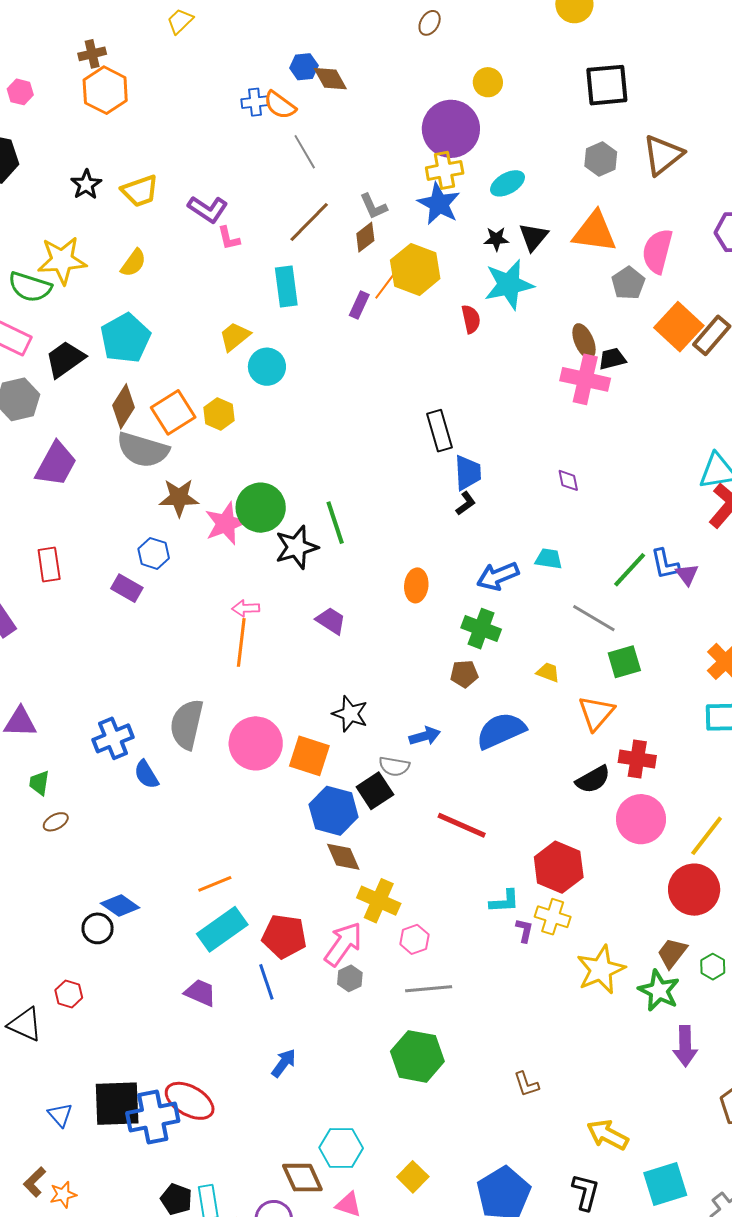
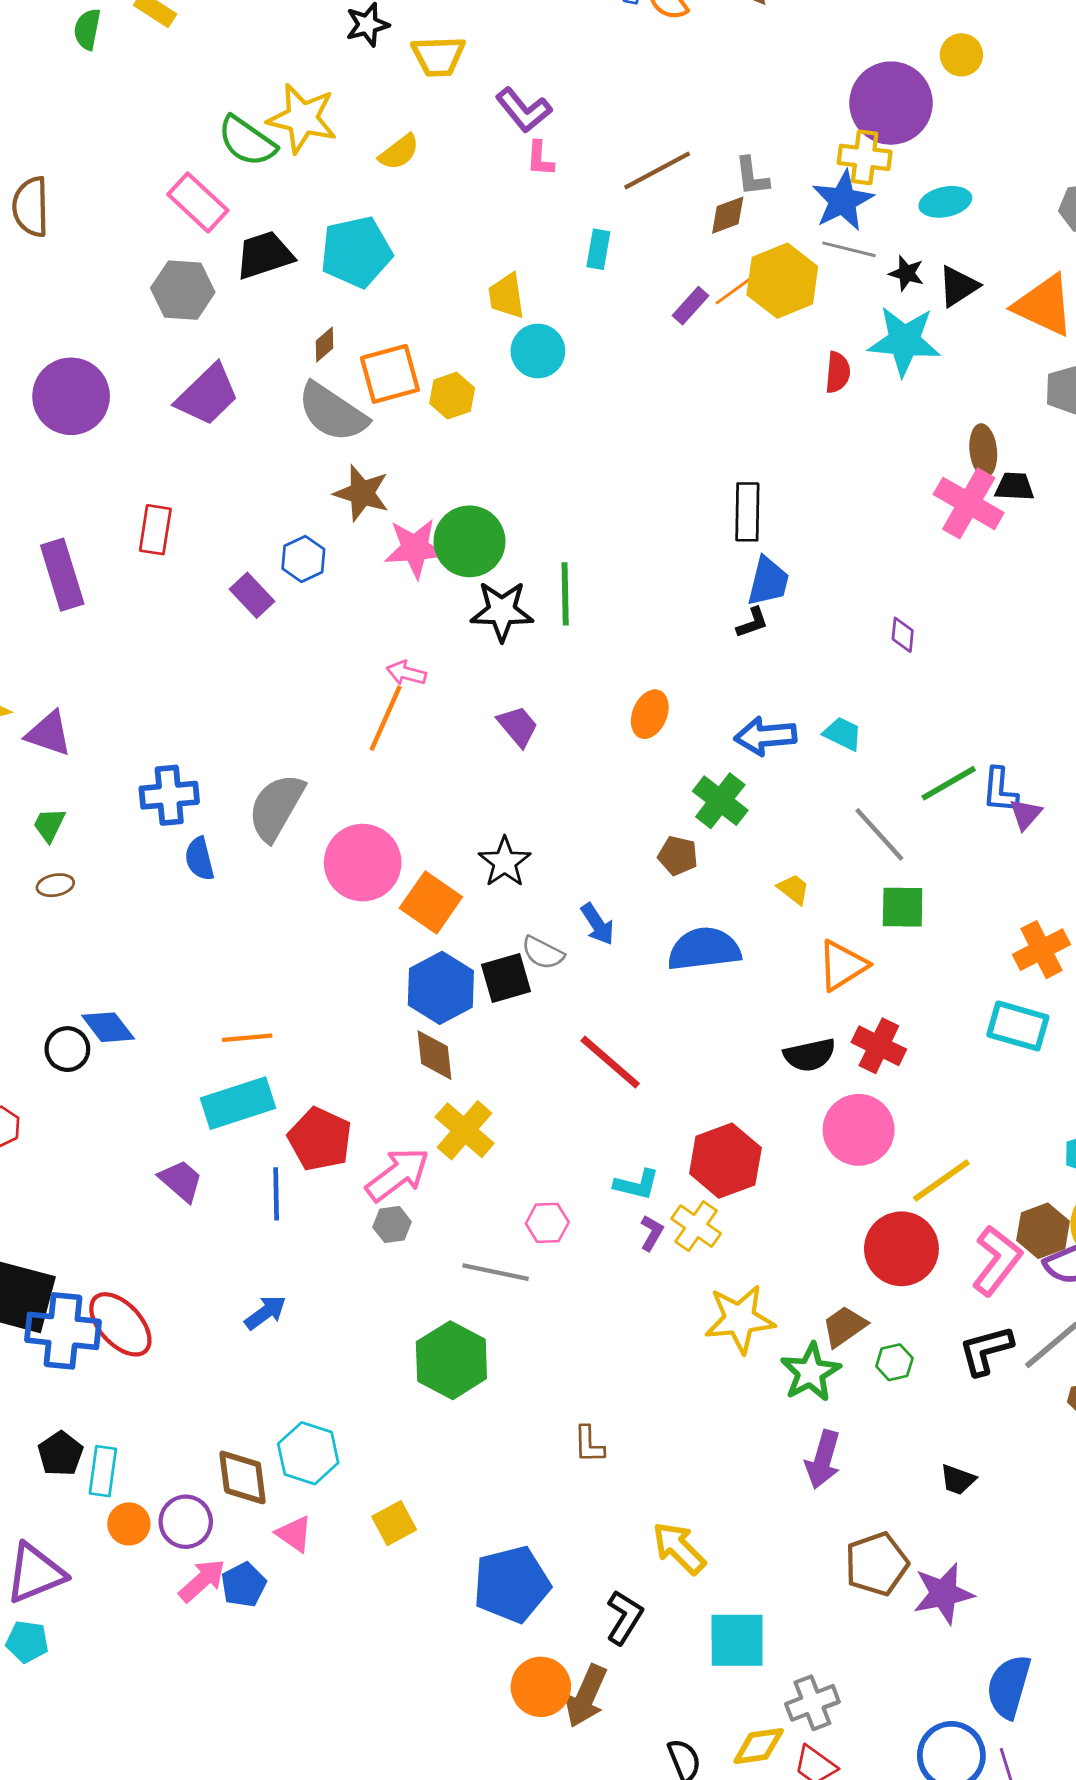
gray line: (305, 152) -> (849, 249), moved, turned -63
cyan rectangle: (286, 287) -> (598, 249), size x0.7
yellow trapezoid: (235, 337) -> (506, 296), turned -76
brown diamond: (123, 406) -> (324, 345), size x0.6
blue arrow: (425, 736) -> (597, 924), turned 56
pink hexagon: (414, 939) -> (547, 1223), moved

